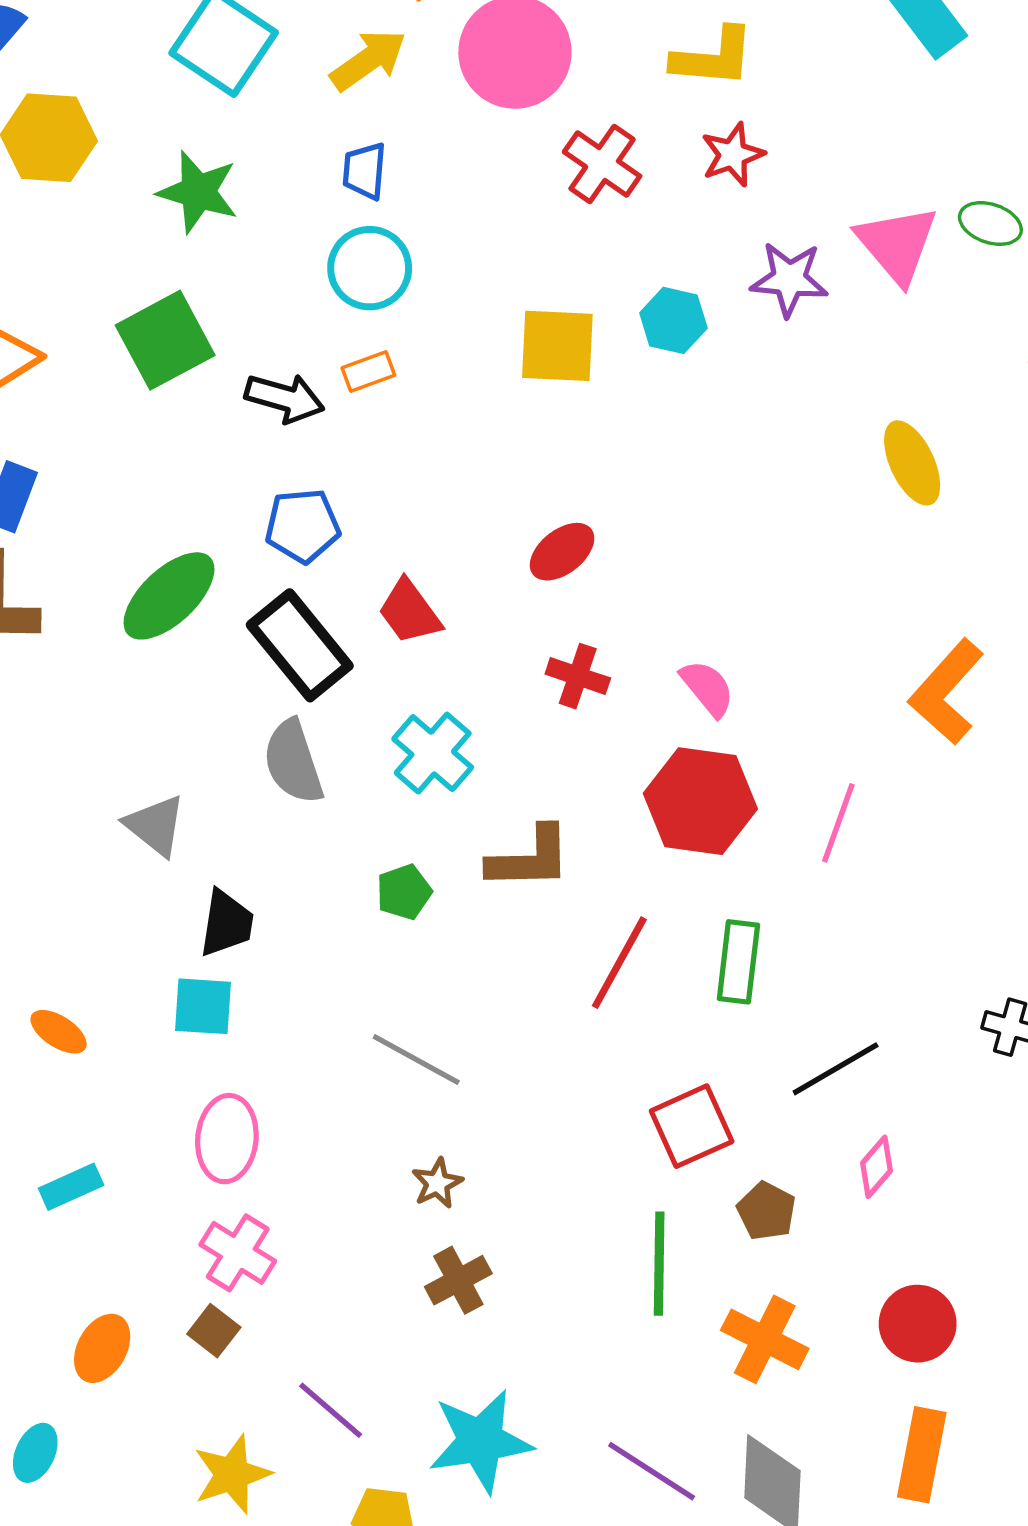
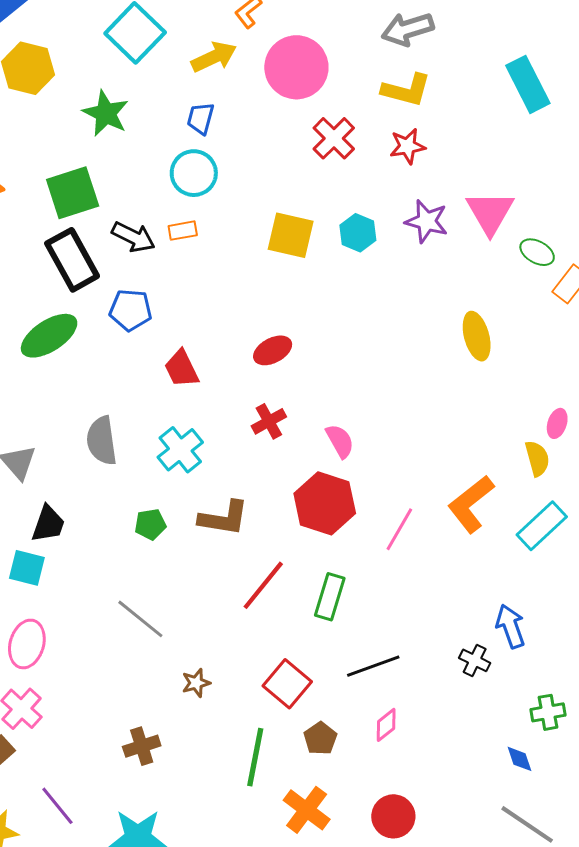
green ellipse: (990, 223) -> (537, 252), moved
black rectangle: (300, 645) -> (72, 260), moved
red cross: (578, 676) -> (269, 421), turned 32
orange L-shape: (946, 692) -> (471, 504), moved
red square: (692, 1126) -> (287, 684), turned -36
brown star: (437, 1183) -> (196, 683), moved

